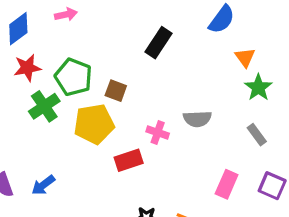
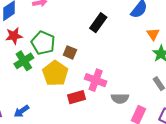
gray semicircle: (197, 119) -> (120, 98), moved
yellow pentagon: (94, 124) -> (55, 73), turned -30
pink cross: (158, 133) -> (96, 80), size x1.5

